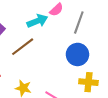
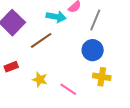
cyan arrow: (37, 21) -> (56, 17), turned 30

